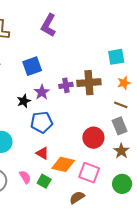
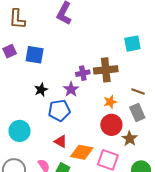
blue square: (32, 66) -> (35, 55), moved, turned 30
orange star: (124, 83) -> (110, 102), moved
purple star: (42, 92) -> (71, 89), moved
brown star: (121, 151) -> (130, 139), moved

